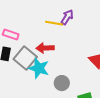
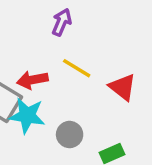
yellow line: (54, 23) -> (77, 68), moved, turned 30

